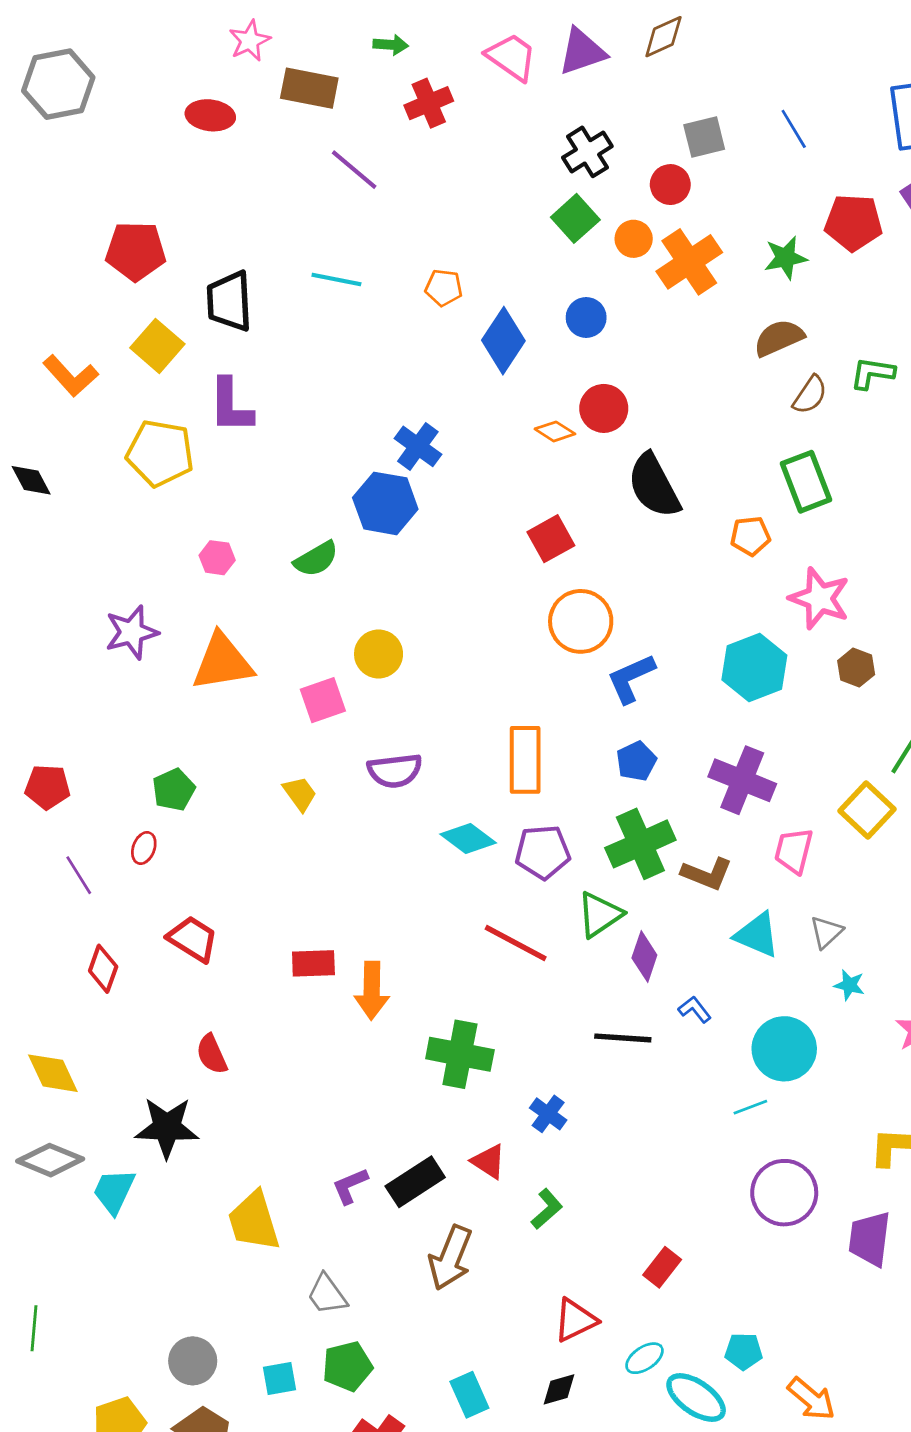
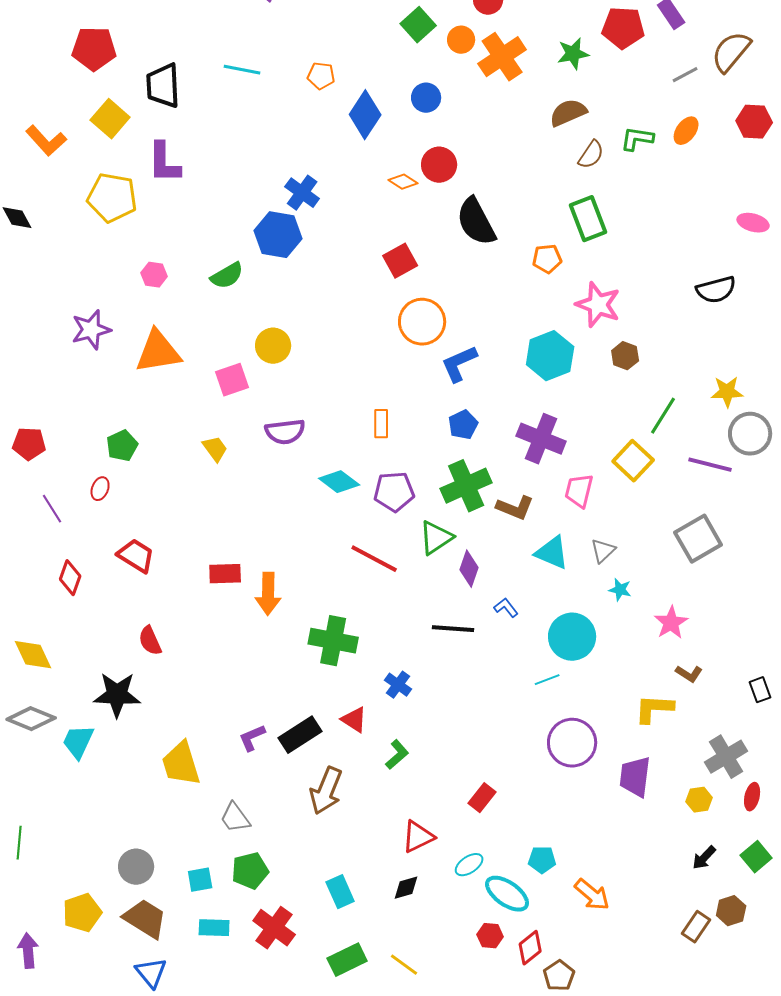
orange rectangle: (525, 760) -> (381, 424), size x0.6

